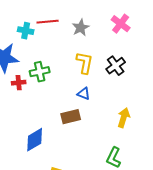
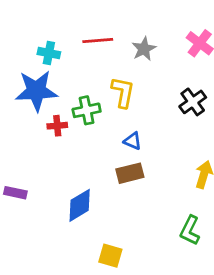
cyan cross: (26, 31) -> (49, 53), moved
yellow L-shape: (85, 63) -> (123, 92), moved
blue triangle: (84, 94) -> (133, 141), moved

